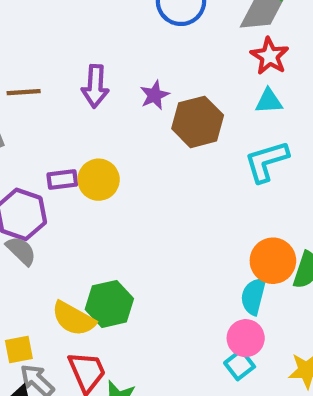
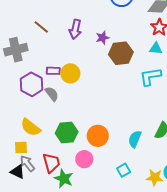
brown line: (24, 92) -> (41, 27), turned 35
gray semicircle: (21, 251) -> (52, 94), moved
orange circle: (273, 261) -> (98, 136), moved
yellow semicircle: (73, 319) -> (31, 127), moved
pink circle: (246, 338) -> (84, 159), moved

